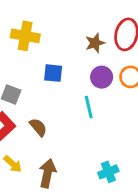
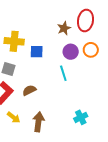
yellow cross: (25, 36) -> (14, 41), moved
brown semicircle: (38, 127) -> (29, 90), turned -72

